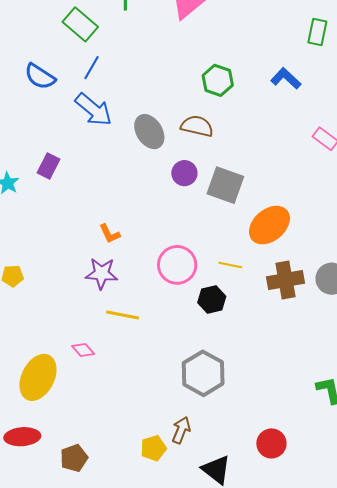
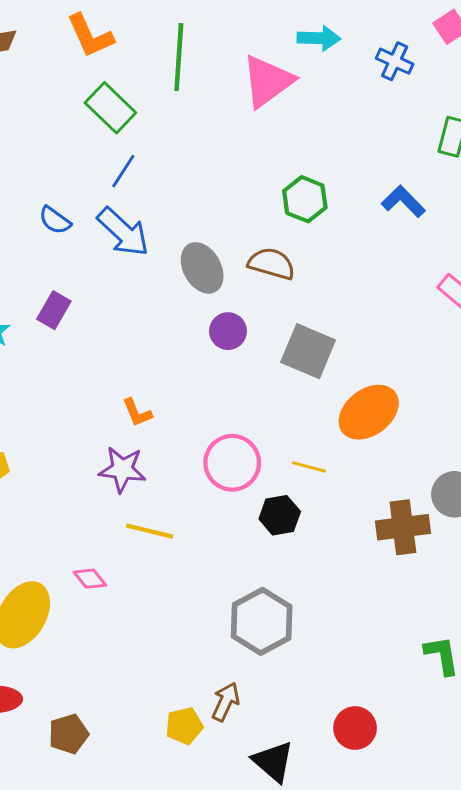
blue semicircle: (40, 76) -> (55, 220), moved, size x0.7
purple circle: (184, 173) -> (228, 331), moved
brown cross: (286, 280) -> (403, 527), moved

